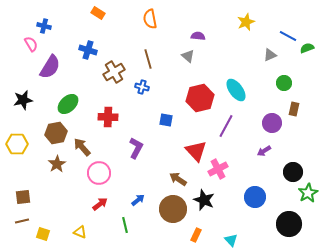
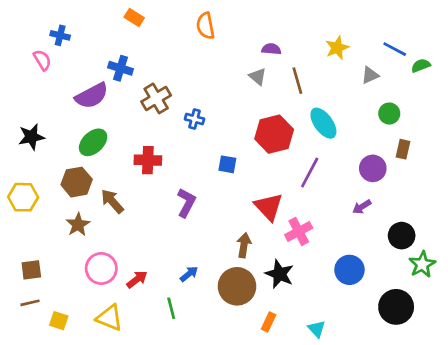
yellow star: (246, 22) -> (337, 48), moved
brown line: (148, 59) -> (297, 81), moved
purple semicircle: (50, 67) -> (92, 96), moved, turned 30
pink circle: (99, 173) -> (101, 268), moved
brown arrow: (178, 179) -> (244, 245), turned 66
yellow triangle: (80, 232) -> (109, 318), size x1.5

